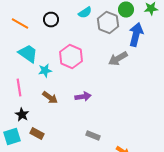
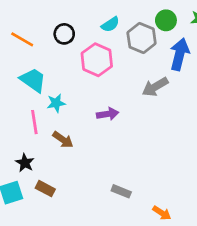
pink hexagon: (71, 57) -> (97, 60), moved
pink line: (19, 88) -> (34, 122), moved
purple arrow: (83, 97) -> (108, 114), moved

